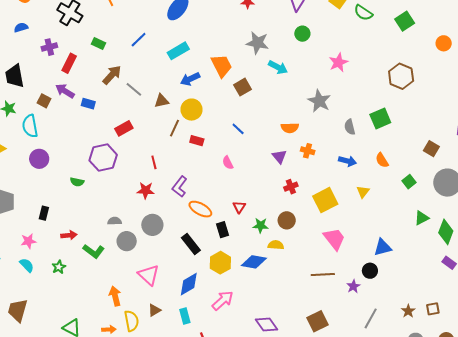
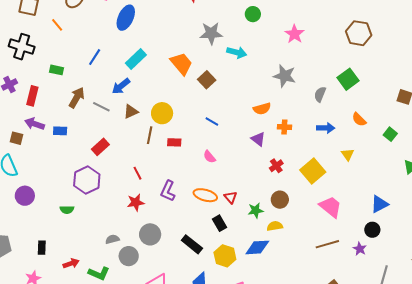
blue arrow: (190, 79) -> (121, 86), moved
gray semicircle: (350, 127) -> (320, 94), turned 49
orange ellipse: (200, 209) -> (205, 195), moved

